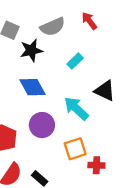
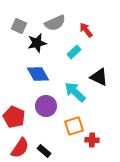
red arrow: (89, 21) -> (86, 30), moved

